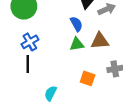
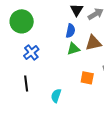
blue semicircle: (76, 24) -> (71, 31), turned 48
black line: (28, 64) -> (26, 83), moved

